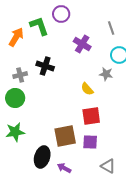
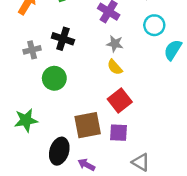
gray star: (106, 74) -> (115, 44), moved
green circle: (15, 98) -> (54, 78), moved
red square: (91, 116) -> (120, 100), turned -30

